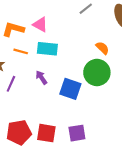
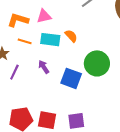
pink triangle: (40, 25) -> (44, 16), turned -42
orange semicircle: (102, 48) -> (71, 36), moved

